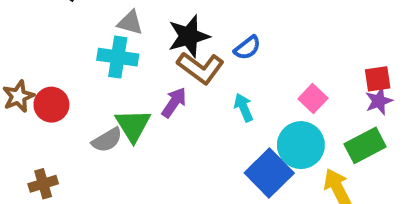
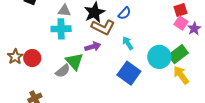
red square: (378, 79) -> (180, 10), moved
pink square: (313, 98) -> (181, 23), moved
purple arrow: (174, 102) -> (93, 47), turned 49
green rectangle: (365, 145) -> (178, 54), moved
blue square: (269, 173) -> (129, 73), moved

